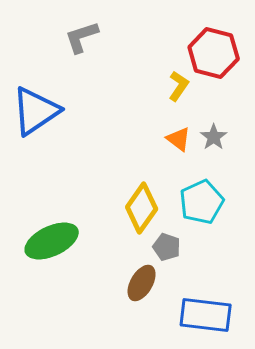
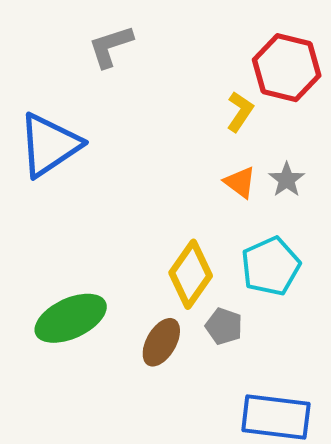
brown ellipse: (142, 283) -> (161, 342), moved

